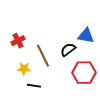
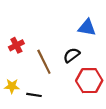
blue triangle: (86, 36) -> (87, 28), moved
yellow star: (24, 69) -> (12, 86), moved

